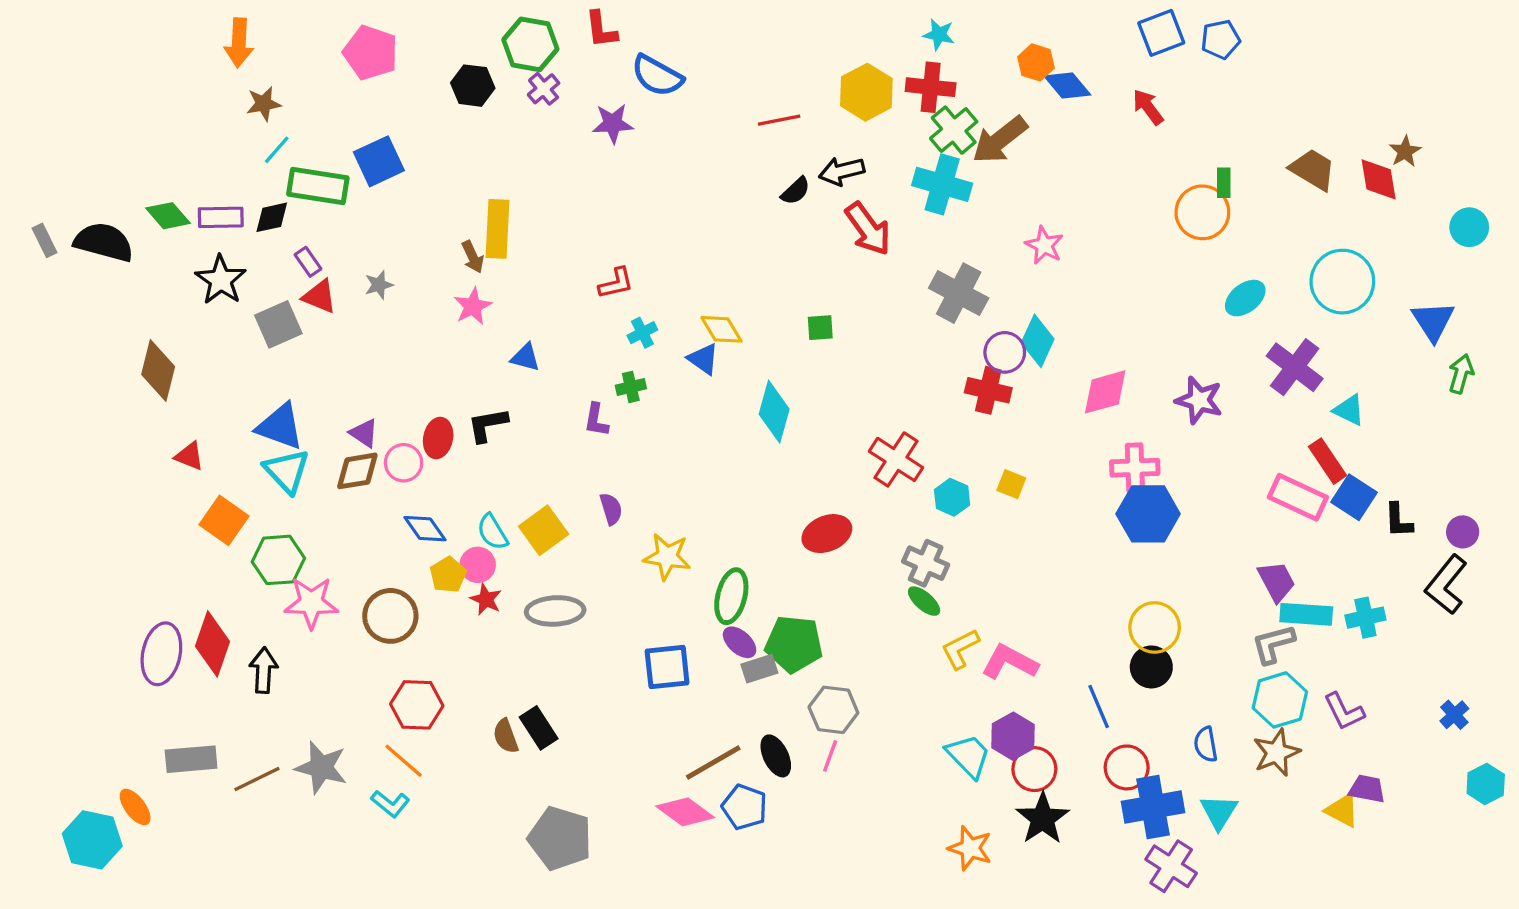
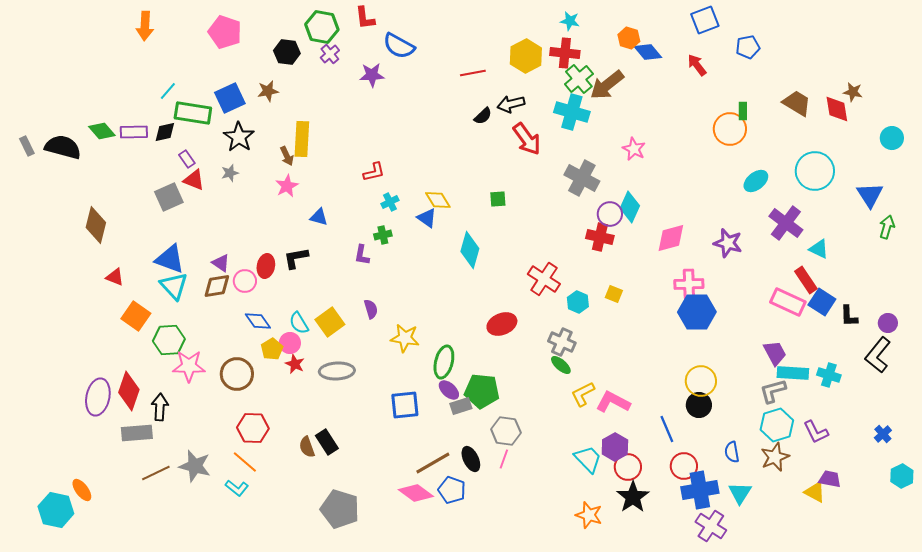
blue pentagon: (1221, 39) -> (748, 47), moved
brown star: (264, 104) -> (268, 91), moved
brown star: (1405, 151) -> (853, 92), turned -30
black star: (221, 280) -> (239, 137), moved
cyan cross: (1365, 618) -> (829, 375), turned 30
gray rectangle: (191, 759) -> (137, 433), moved

